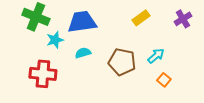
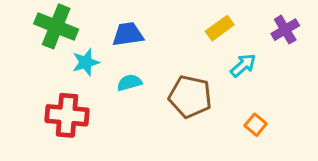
blue trapezoid: (82, 22) -> (128, 34), size x0.7
cyan arrow: (156, 56) -> (243, 65), moved

